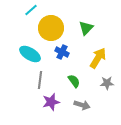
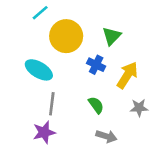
blue cross: (62, 52) -> (96, 65), moved
purple star: (51, 102) -> (44, 132), moved

